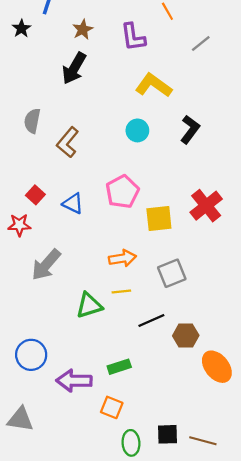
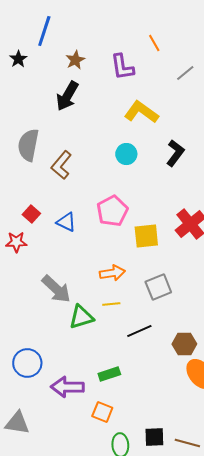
gray semicircle: (32, 121) -> (28, 145), size x1.4
gray arrow: (46, 265) -> (56, 289), moved, turned -88
brown hexagon: (186, 336) -> (184, 344), moved

